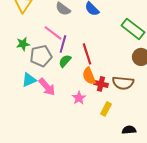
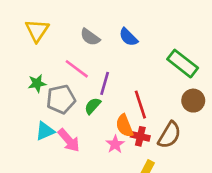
purple line: (63, 44) -> (105, 83), moved
red line: (87, 54) -> (140, 105), moved
brown semicircle: (123, 83) -> (169, 135), turned -65
pink star: (79, 98) -> (115, 144), moved

